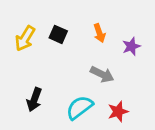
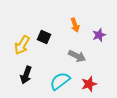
black square: (58, 34) -> (44, 37), moved
yellow arrow: (25, 38) -> (22, 45), moved

